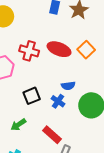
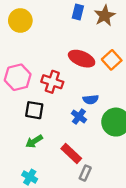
red cross: (29, 51) -> (52, 82), moved
black square: (32, 96) -> (34, 110), moved, turned 30

